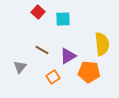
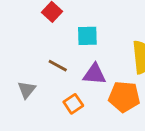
cyan square: (63, 19) -> (87, 36), moved
purple triangle: (68, 56) -> (95, 74), turned 36

